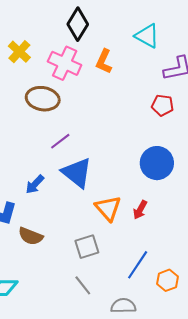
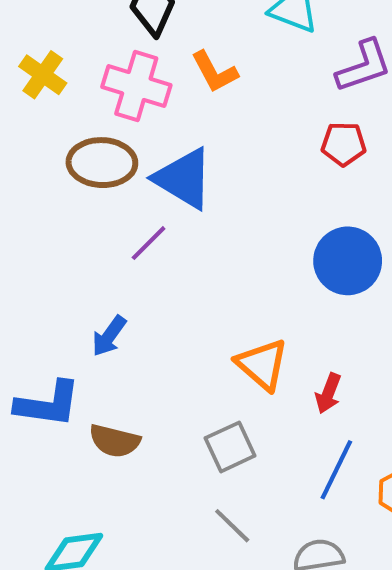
orange L-shape: (104, 61) -> (214, 72), turned -45
blue triangle: (77, 173) -> (184, 179), moved
red arrow: (140, 210) -> (328, 393), moved

